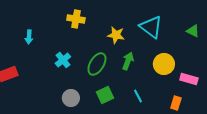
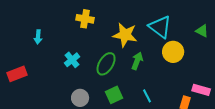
yellow star: (116, 35) -> (125, 35), size x1.4
yellow circle: (164, 64) -> (173, 52), moved
pink rectangle: (189, 79) -> (201, 90), moved

